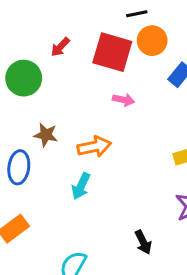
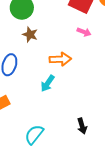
brown star: (46, 135) -> (30, 35), moved

